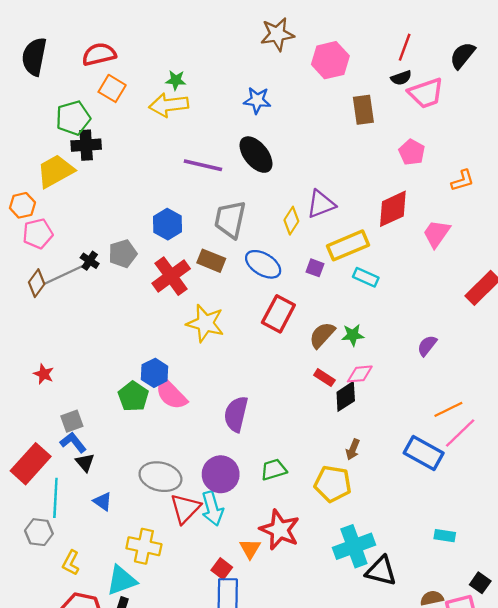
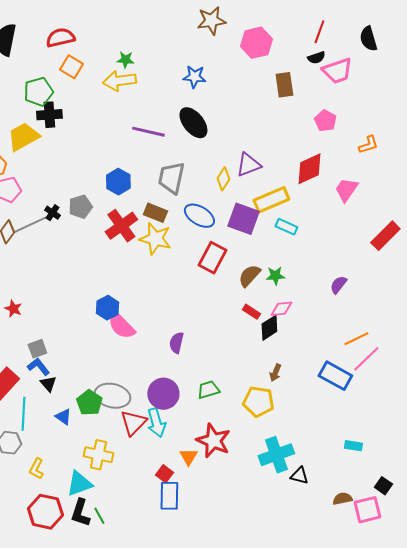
black semicircle: (462, 55) -> (368, 39), turned -55
purple square: (315, 268) -> (243, 219), size x2.0
yellow star: (205, 323) -> (155, 239), moved
green pentagon: (133, 396) -> (89, 403), moved
purple semicircle: (236, 414) -> (176, 343), size x0.7
black triangle: (381, 571) -> (299, 476), size x0.7

